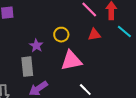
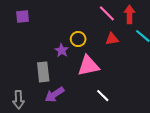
purple star: (36, 46) -> (62, 50), moved

